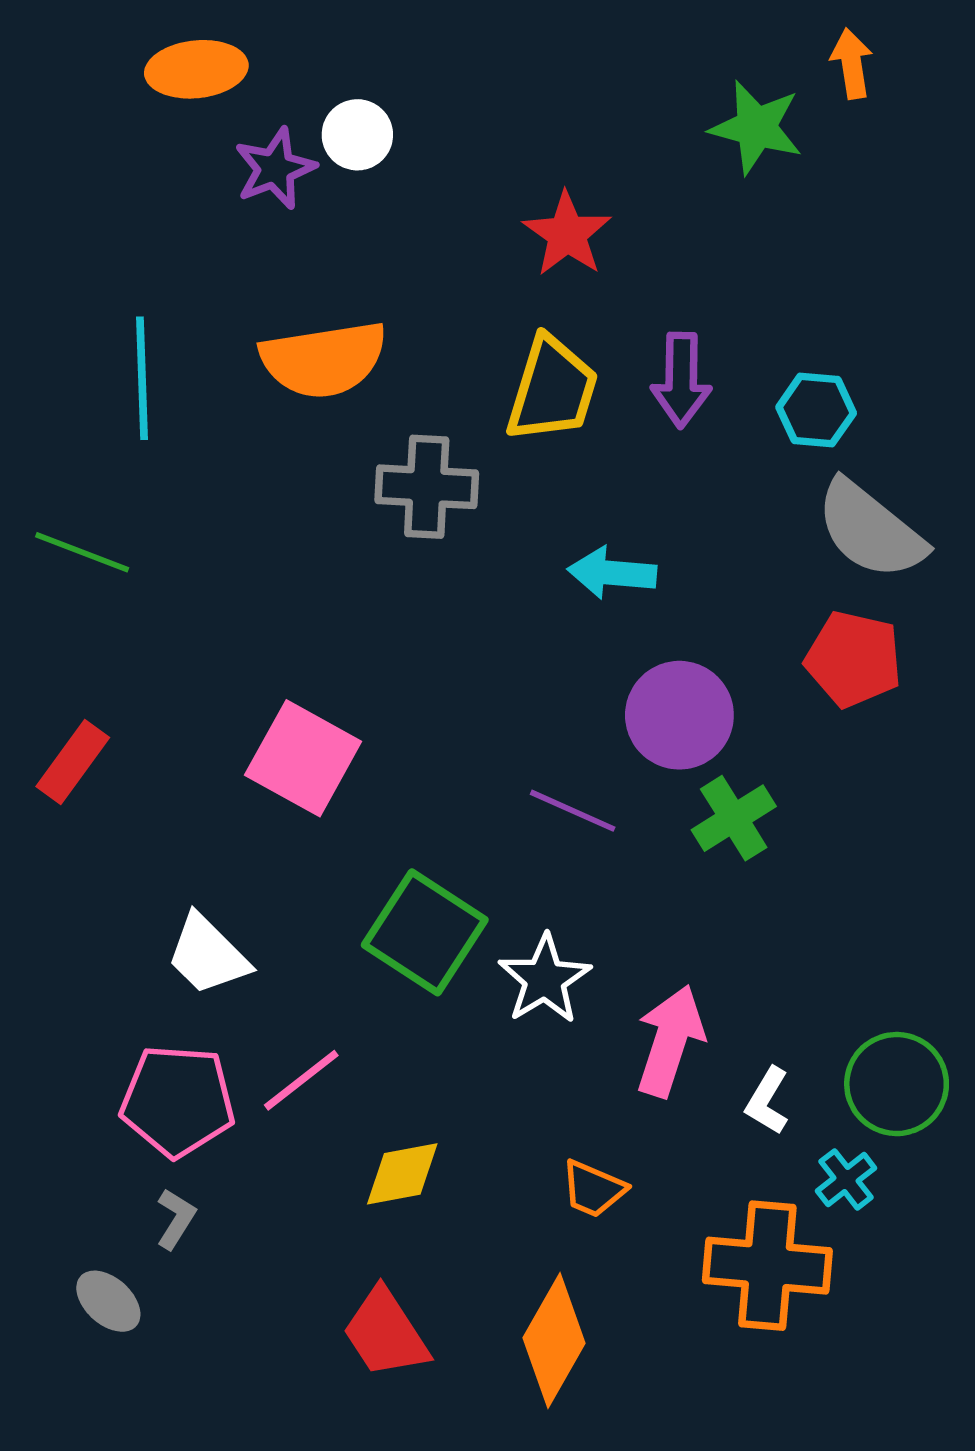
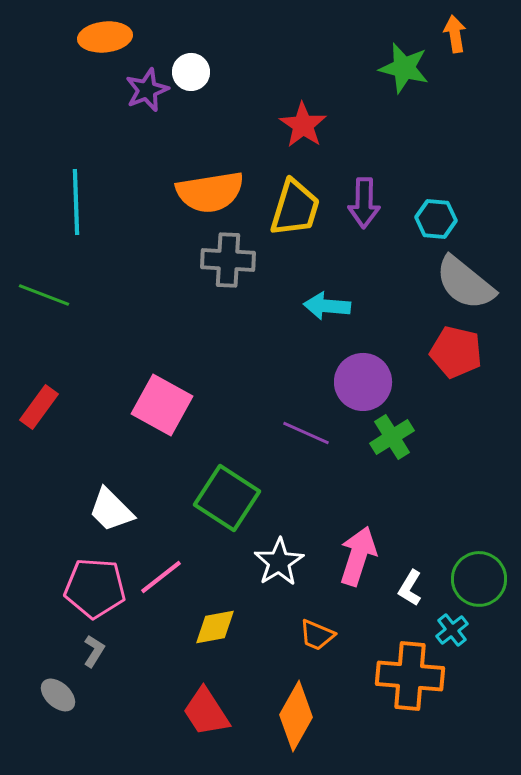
orange semicircle: (324, 359) -> (210, 192), moved
white star: (545, 979) -> (279, 562), moved

